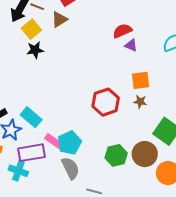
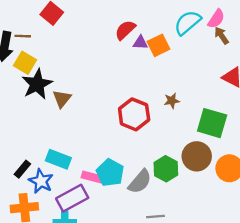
brown triangle: (59, 19) -> (62, 99), moved
black star: (35, 50) -> (37, 84), size x1.5
orange square: (141, 80) -> (158, 45), moved
gray semicircle: (70, 168) -> (140, 182), moved, turned 85

